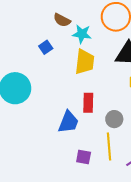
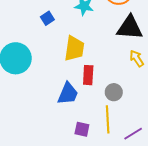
yellow trapezoid: (85, 62) -> (74, 48), moved

